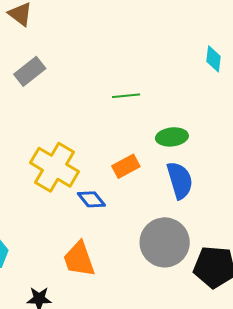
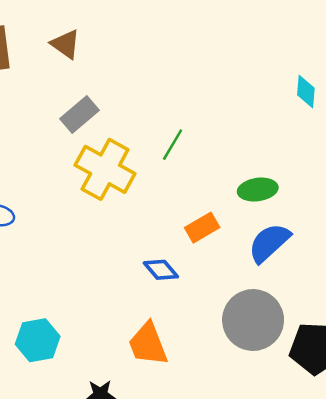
green line: (126, 96) -> (173, 145), moved, turned -52
yellow cross: (55, 167) -> (105, 169), moved
blue semicircle: (180, 180) -> (269, 243), turned -114

